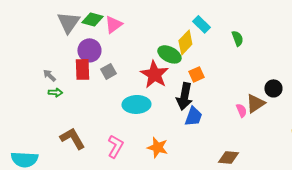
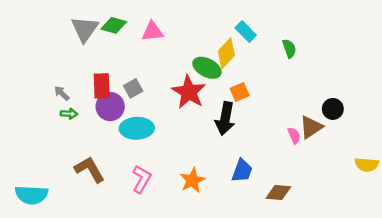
pink triangle: (113, 24) -> (153, 31), moved, turned 30
purple circle: (89, 50) -> (110, 107), moved
cyan ellipse: (136, 104) -> (137, 128), moved
blue trapezoid: (193, 116) -> (242, 171), moved
orange star: (157, 147) -> (192, 180), turned 30

